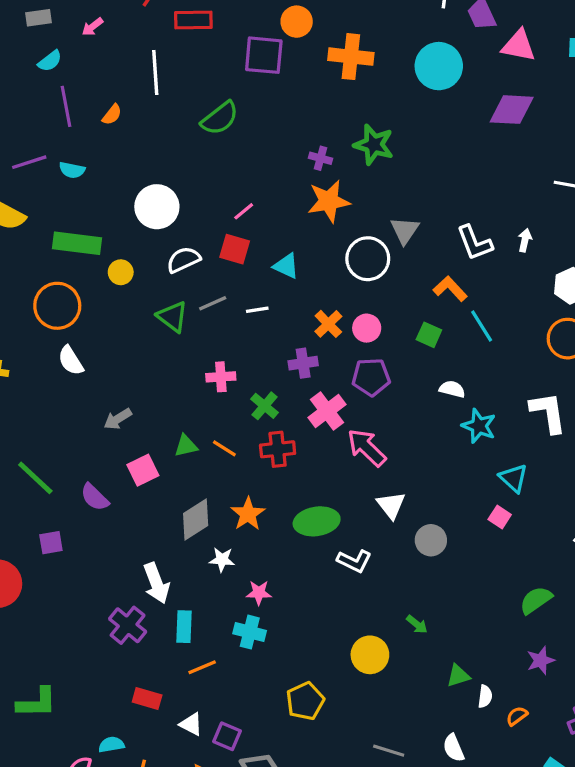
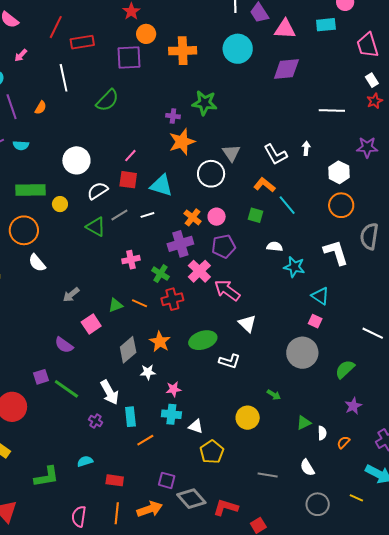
cyan triangle: (286, 266) -> (161, 185), size x1.4
purple cross: (303, 363) -> (180, 244), size x1.4
green line: (35, 478) -> (66, 389), moved
gray circle: (431, 540) -> (302, 353), moved, size x1.6
purple cross: (128, 625) -> (96, 421), size x0.6
red rectangle: (147, 698) -> (115, 480), moved
white triangle: (191, 724) -> (196, 426), moved
cyan semicircle: (111, 745) -> (85, 461), moved

